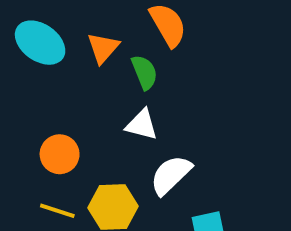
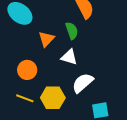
orange triangle: (103, 48) -> (46, 39), moved

